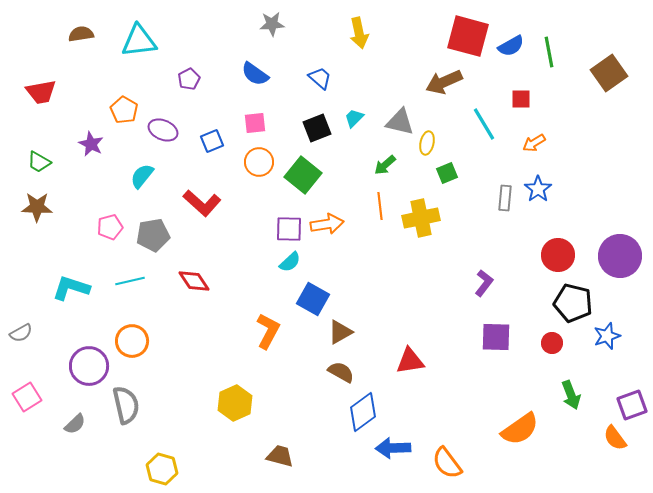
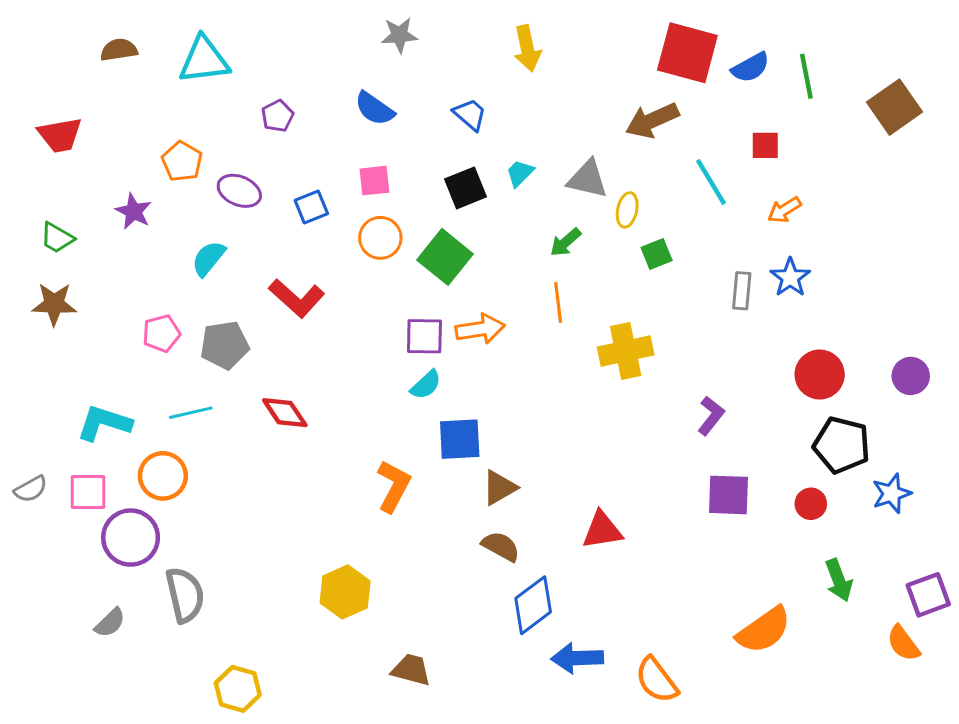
yellow cross: (421, 218) -> (626, 351), moved
purple circle: (620, 256) -> (911, 376), size x0.6
blue square: (313, 299) -> (460, 439), turned -32
orange circle: (132, 341) -> (163, 476), moved
pink square: (27, 397) -> (88, 492), moved, turned 32

